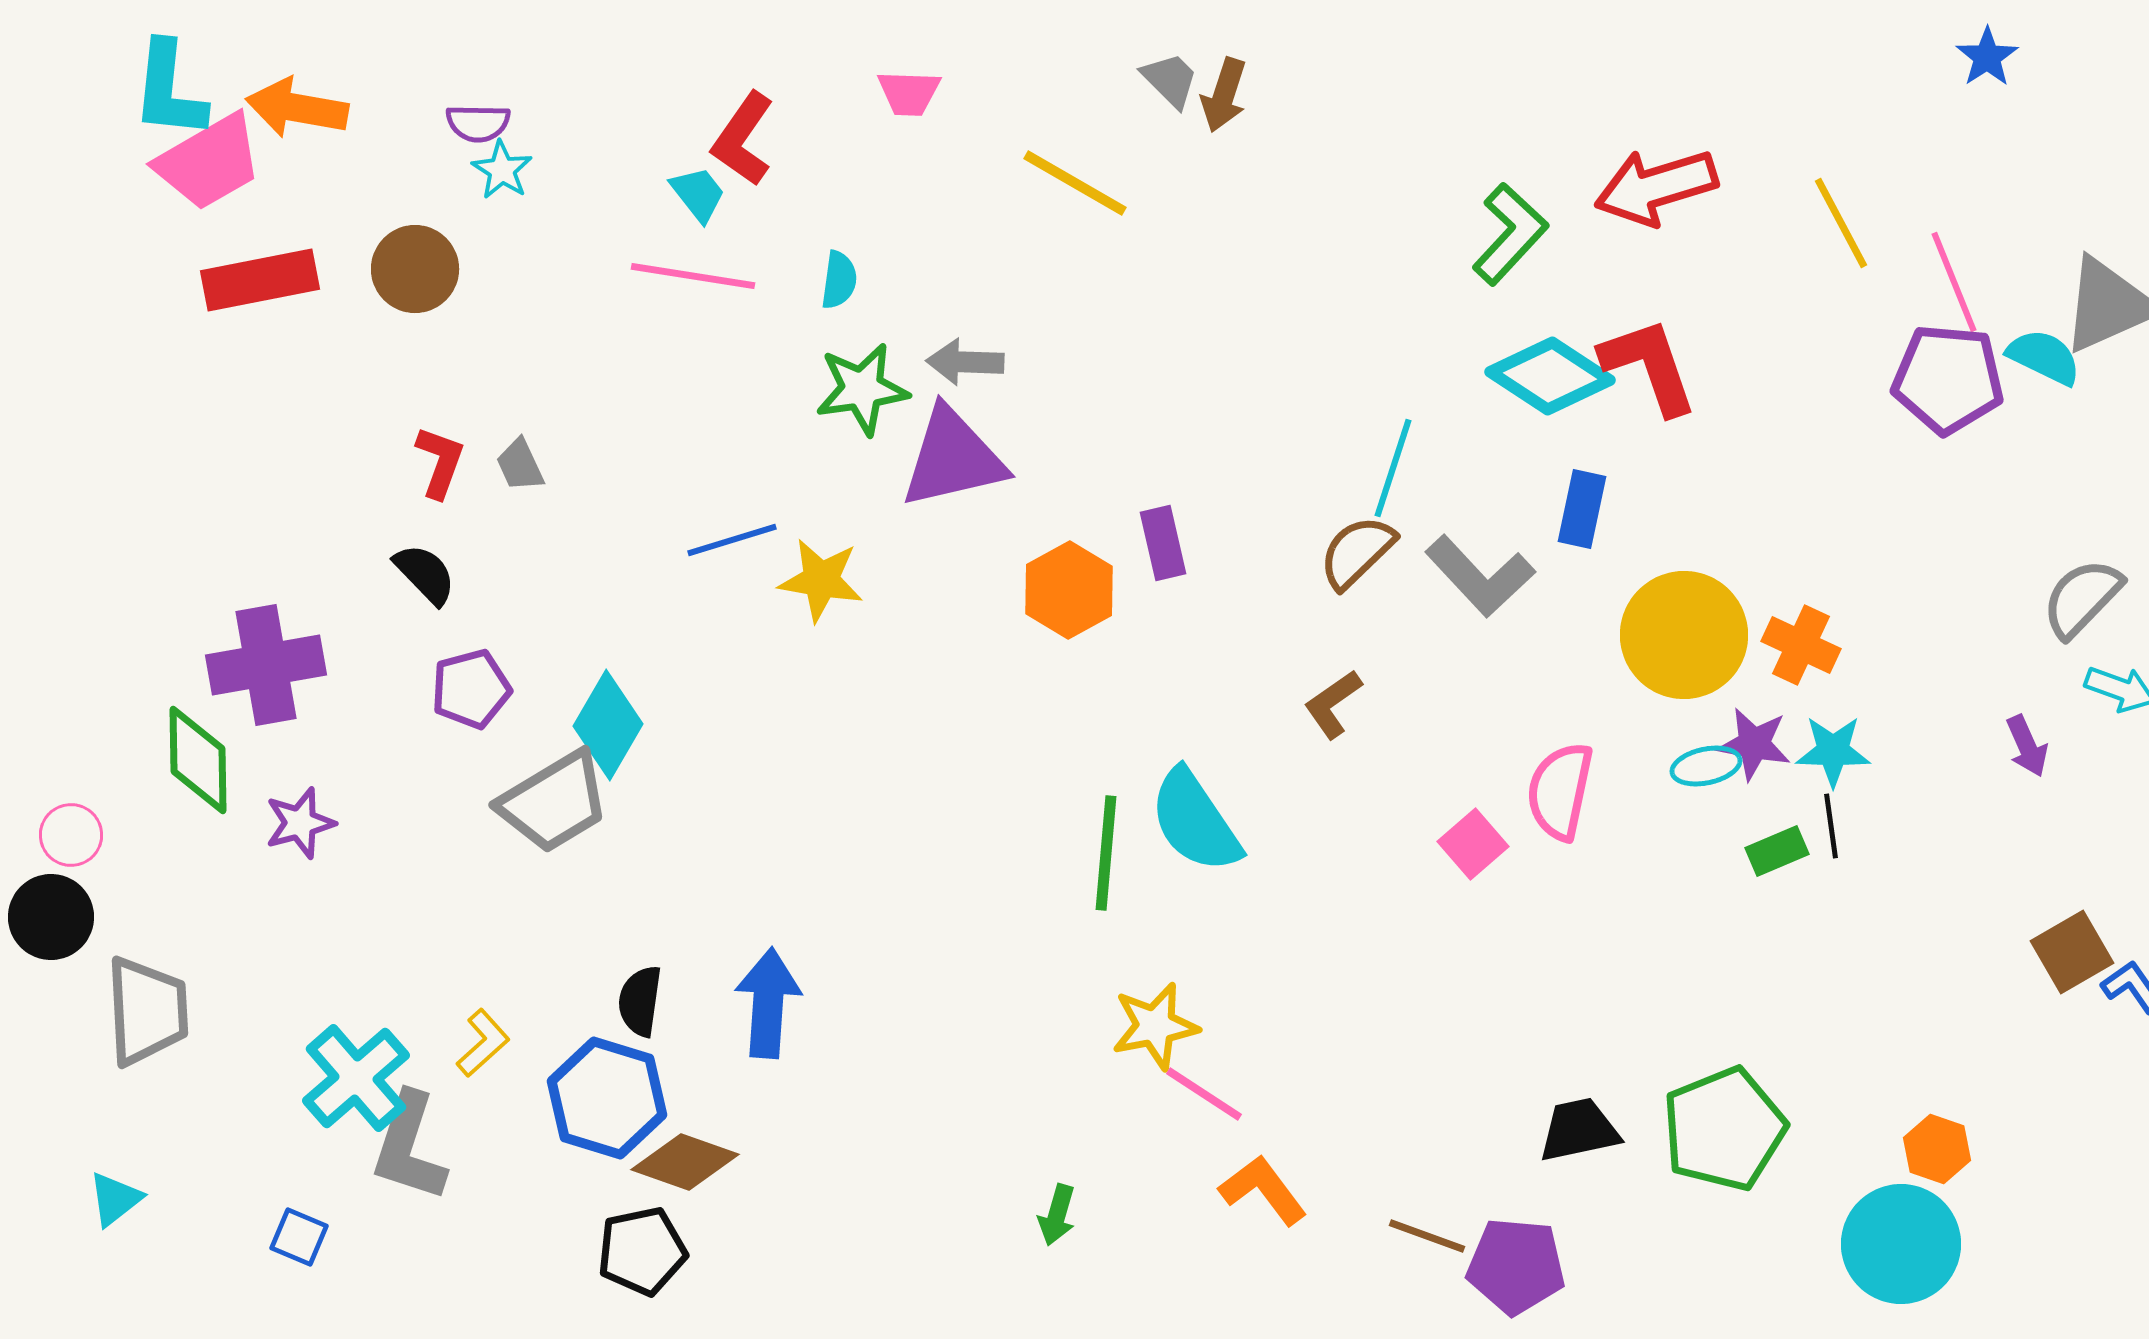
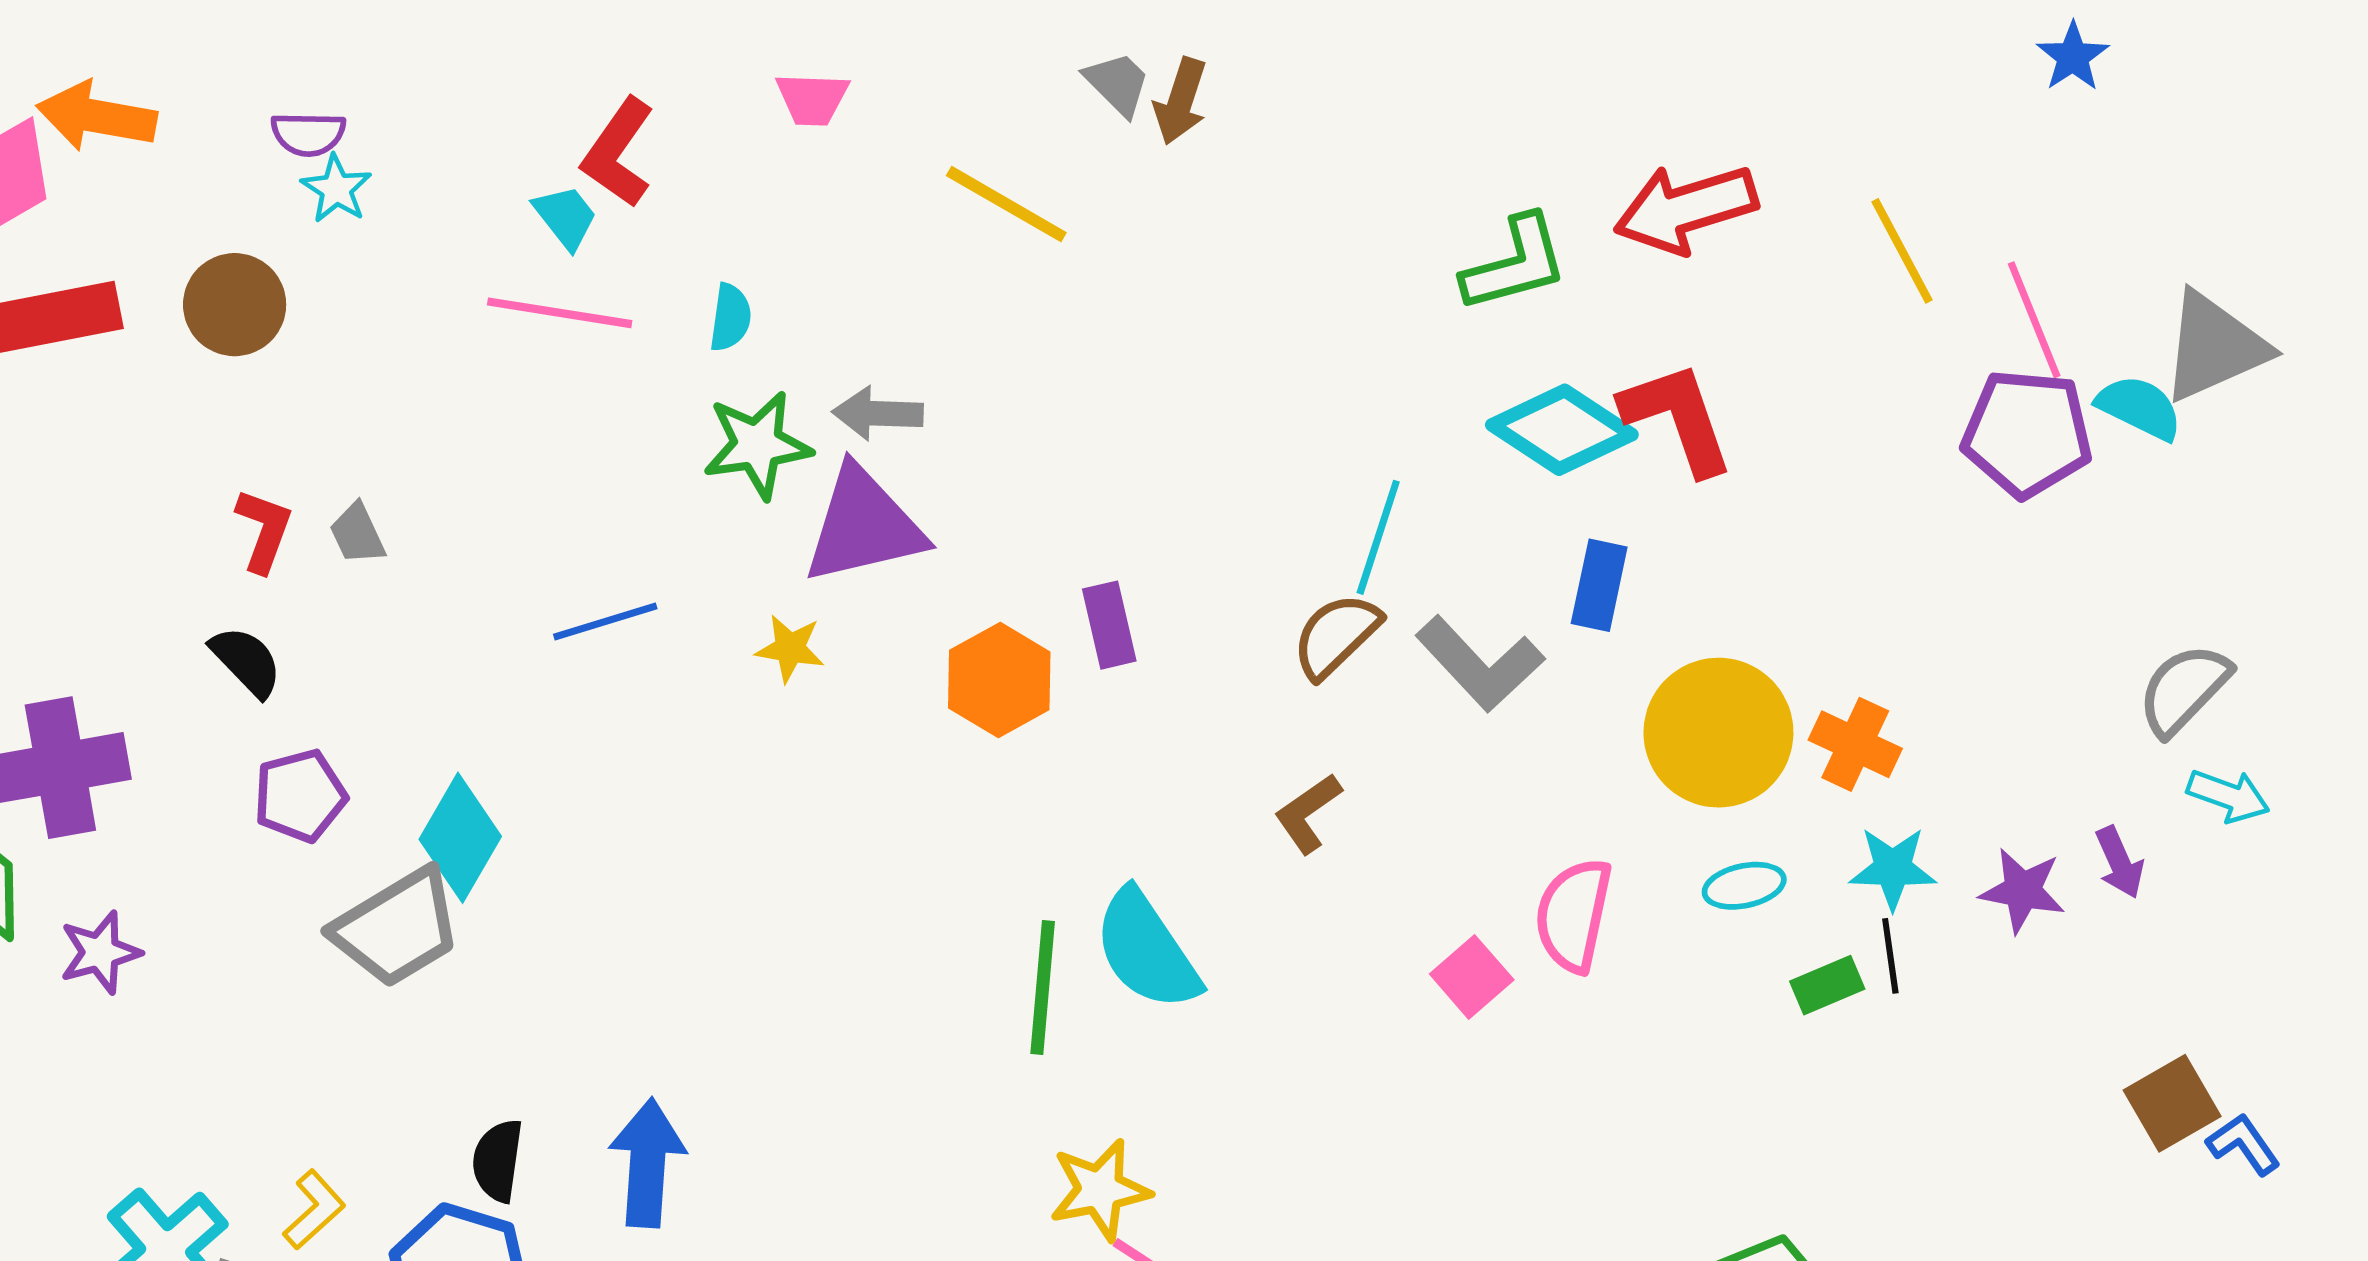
green L-shape: (1510, 234) -> (1515, 264), turned 32
yellow star: (821, 580) -> (790, 648), moved, size x0.7
purple star: (1754, 744) -> (2022, 890), moved

